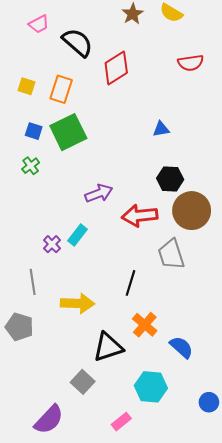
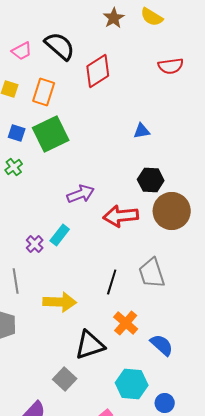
pink trapezoid: (39, 24) -> (22, 51), moved
gray trapezoid: (171, 254) -> (152, 273), moved
blue circle: (209, 402) -> (165, 403), moved

